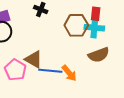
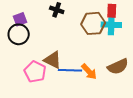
brown semicircle: (99, 55) -> (118, 67), moved

